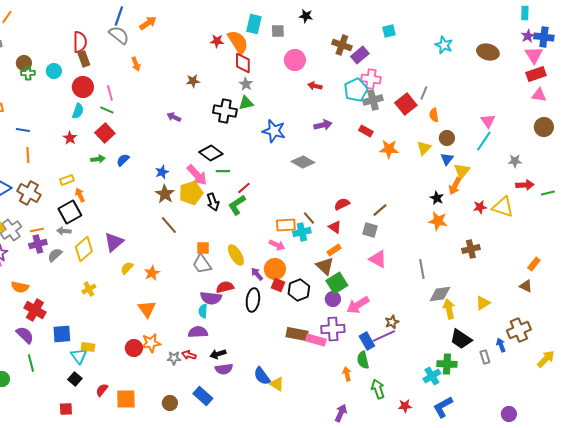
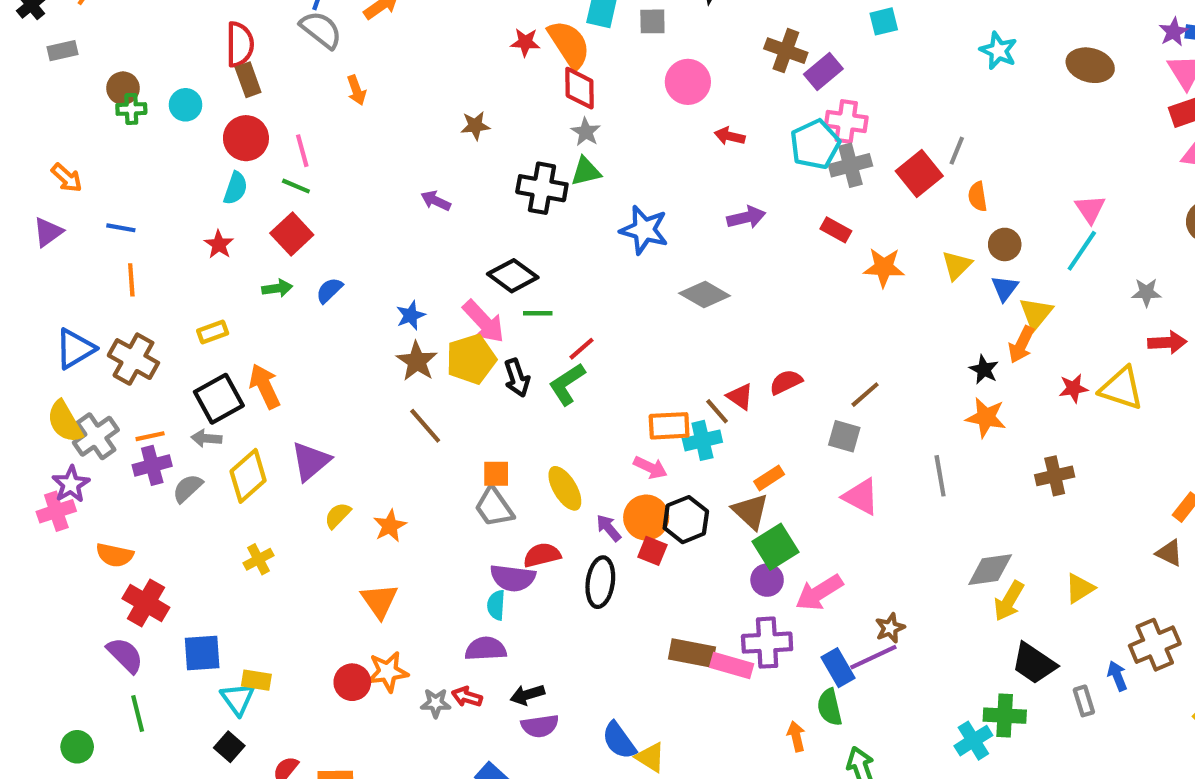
orange arrow: (80, 195) -> (265, 386), moved, size x1.5
red triangle: (335, 227) -> (740, 397), moved
gray line: (422, 269) -> (940, 476), moved
black hexagon: (299, 290) -> (686, 520), moved
yellow arrow: (449, 309) -> (1009, 601), turned -138

